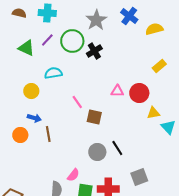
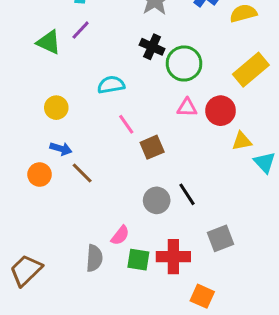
green circle: (72, 41) -> (184, 64), moved
black cross: (94, 51) -> (152, 47), turned -35
yellow rectangle: (159, 66) -> (251, 70), size x1.6
cyan semicircle: (53, 73) -> (111, 85), moved
brown square: (94, 117) -> (152, 147), turned -35
brown line: (48, 134) -> (82, 173), turned -35

